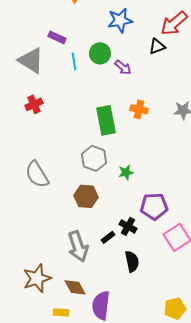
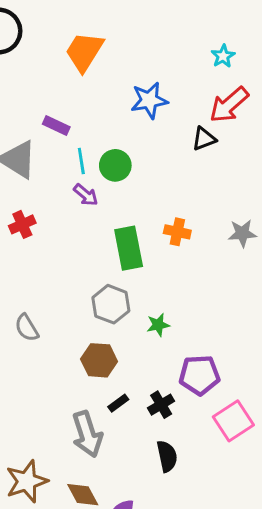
green circle: (100, 53) -> (115, 165), moved
purple arrow: (123, 67) -> (86, 195), moved
gray semicircle: (37, 174) -> (27, 328), size x0.7
black cross: (128, 226) -> (161, 405), turned 30
black rectangle: (108, 237) -> (118, 403), moved

